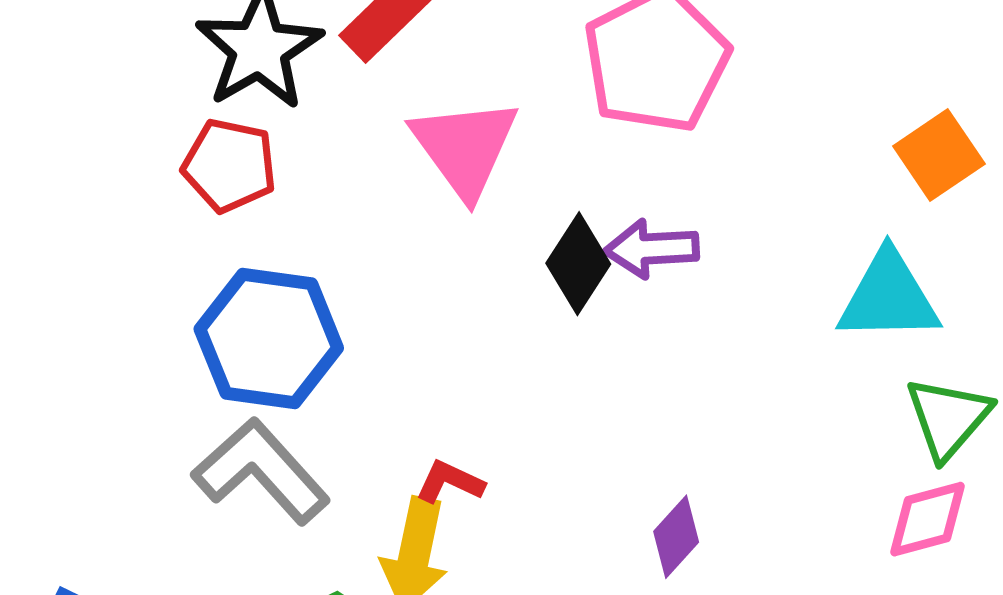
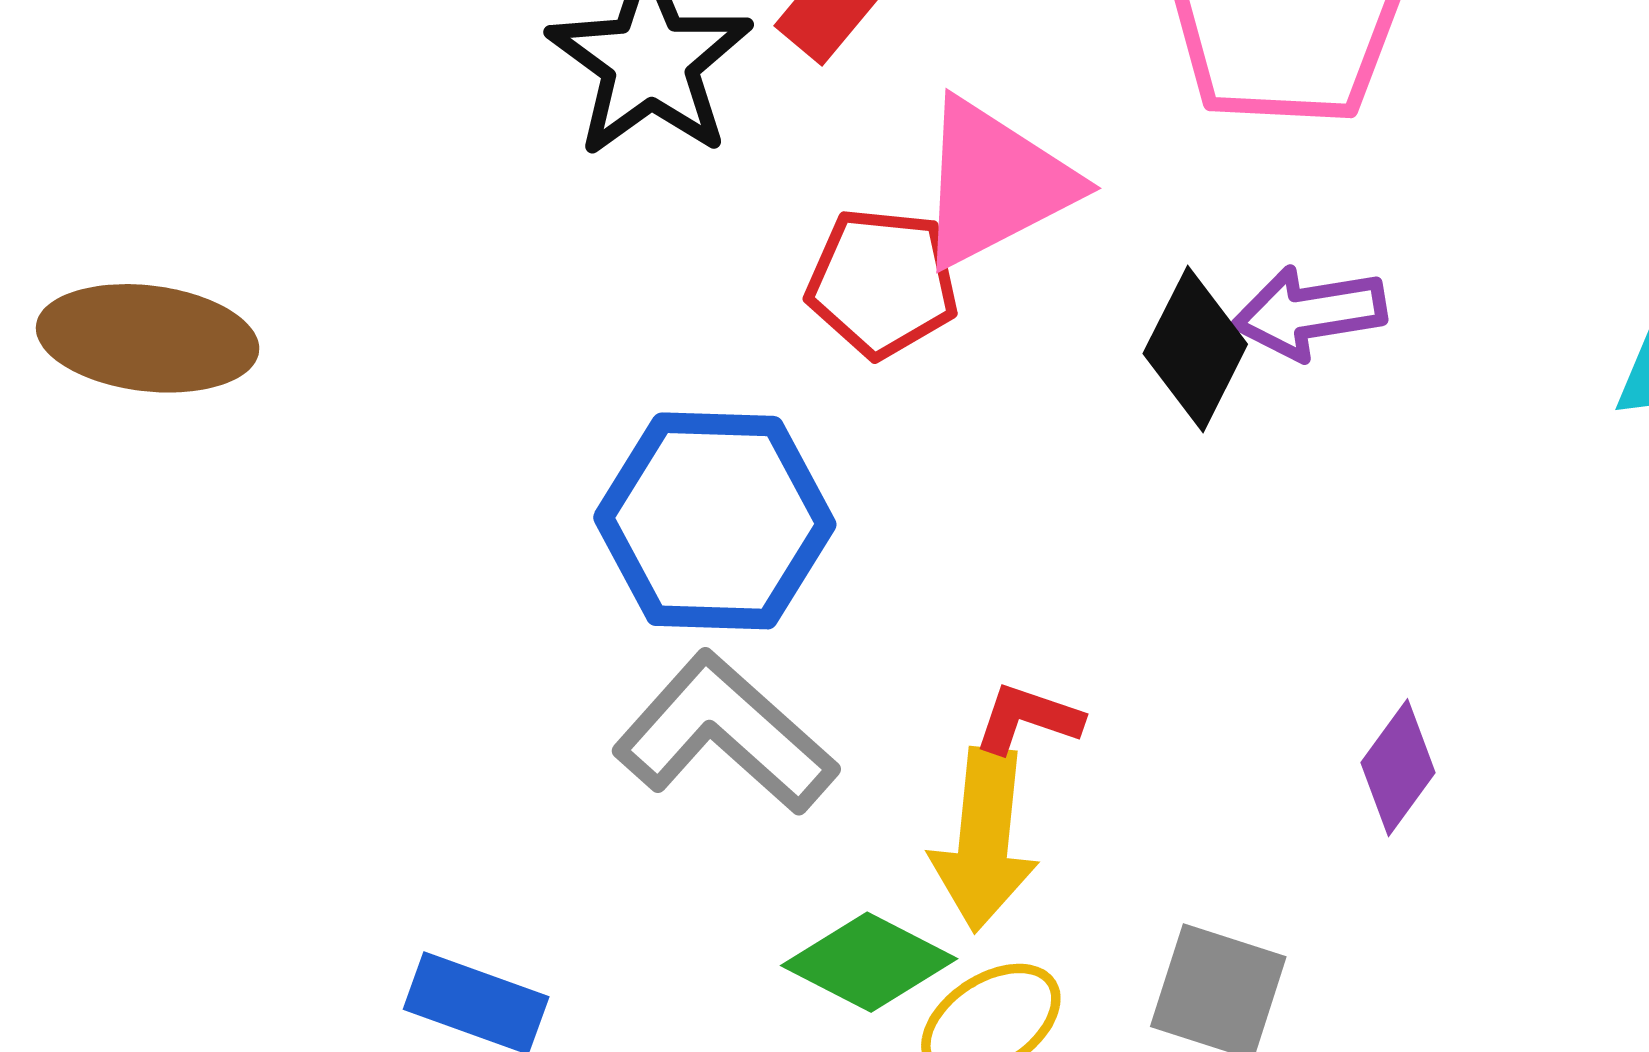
pink triangle: (465, 148) -> (995, 183), turned 45
red pentagon: (229, 165) -> (882, 283), moved

